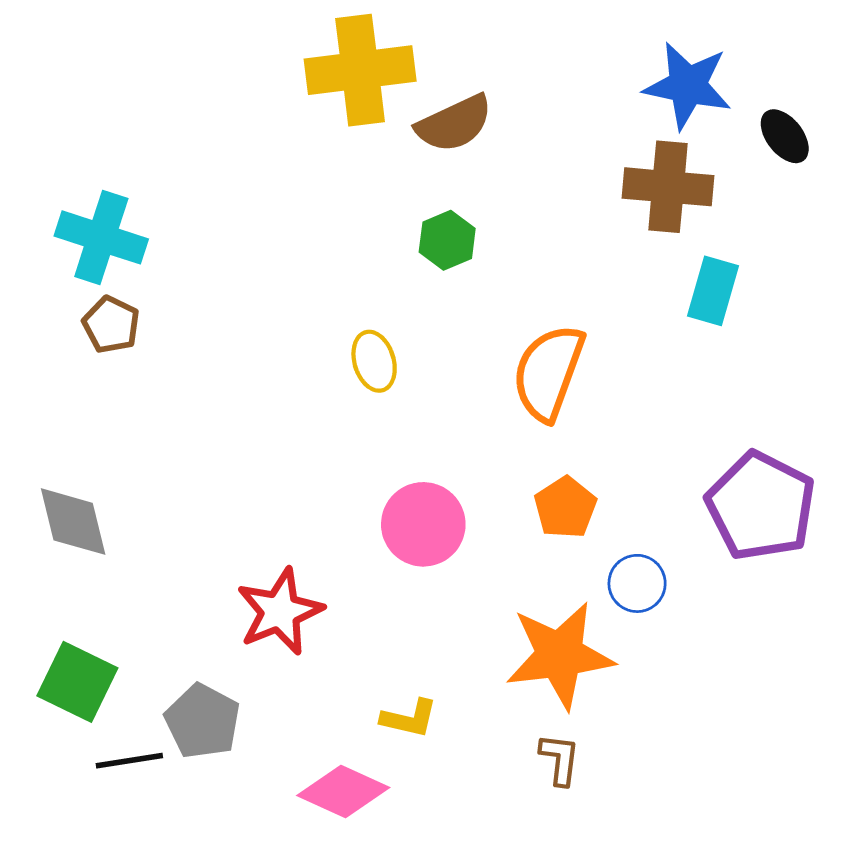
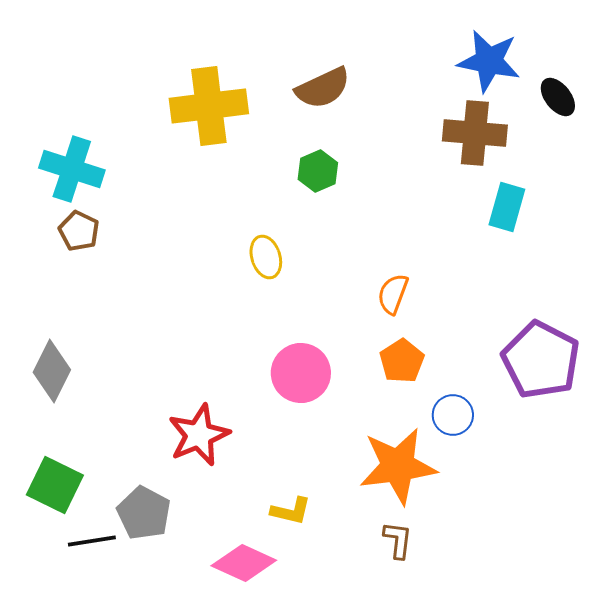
yellow cross: (360, 70) -> (209, 106), moved
orange semicircle: (548, 372) -> (393, 294), moved, size x0.6
gray diamond: (73, 522) -> (52, 371), turned 40

